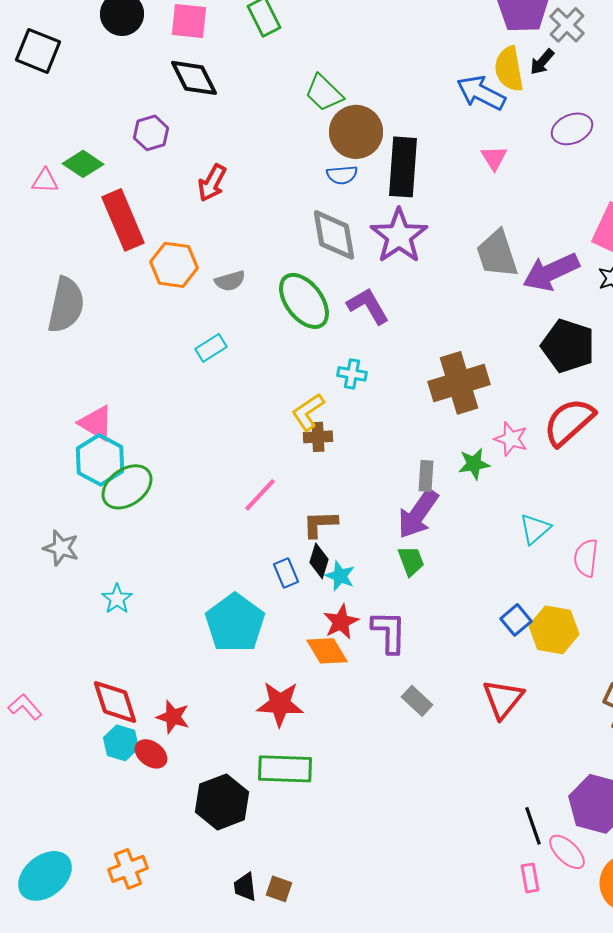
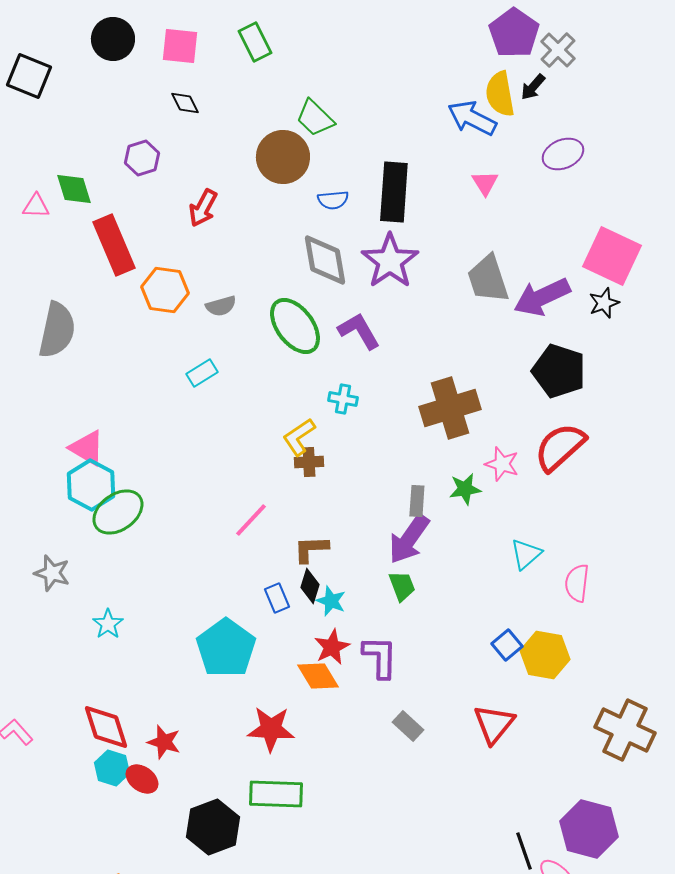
black diamond: (194, 78) -> (185, 103), size x0.6
brown circle: (356, 132) -> (283, 157), moved
green diamond: (83, 164) -> (74, 189), turned 39

